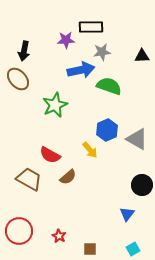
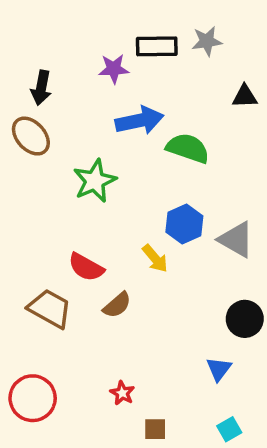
gray star: (102, 52) -> (207, 41), moved
red star: (59, 236) -> (122, 393), moved

